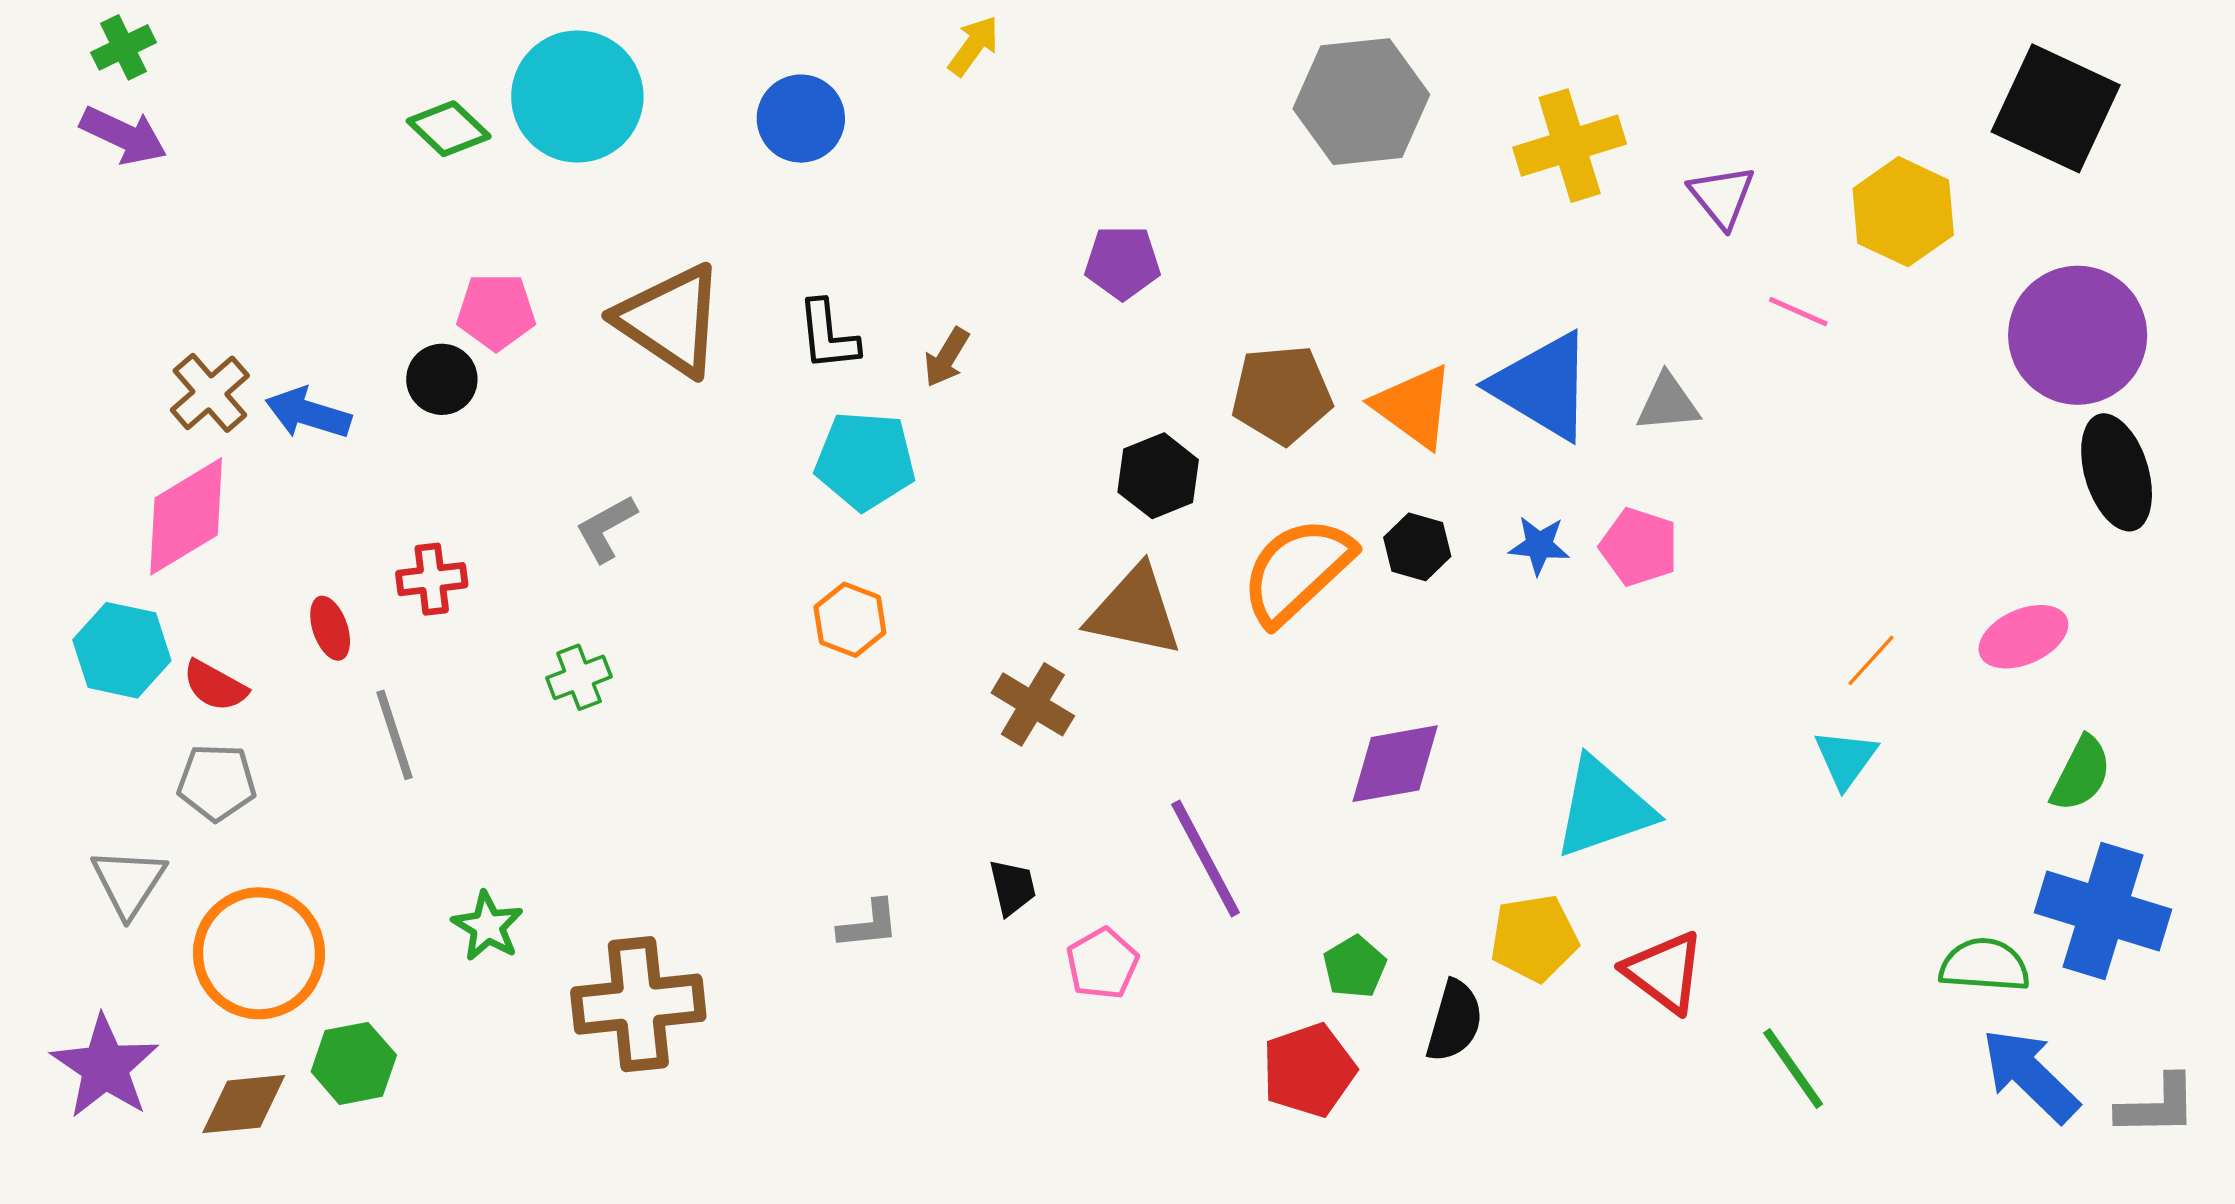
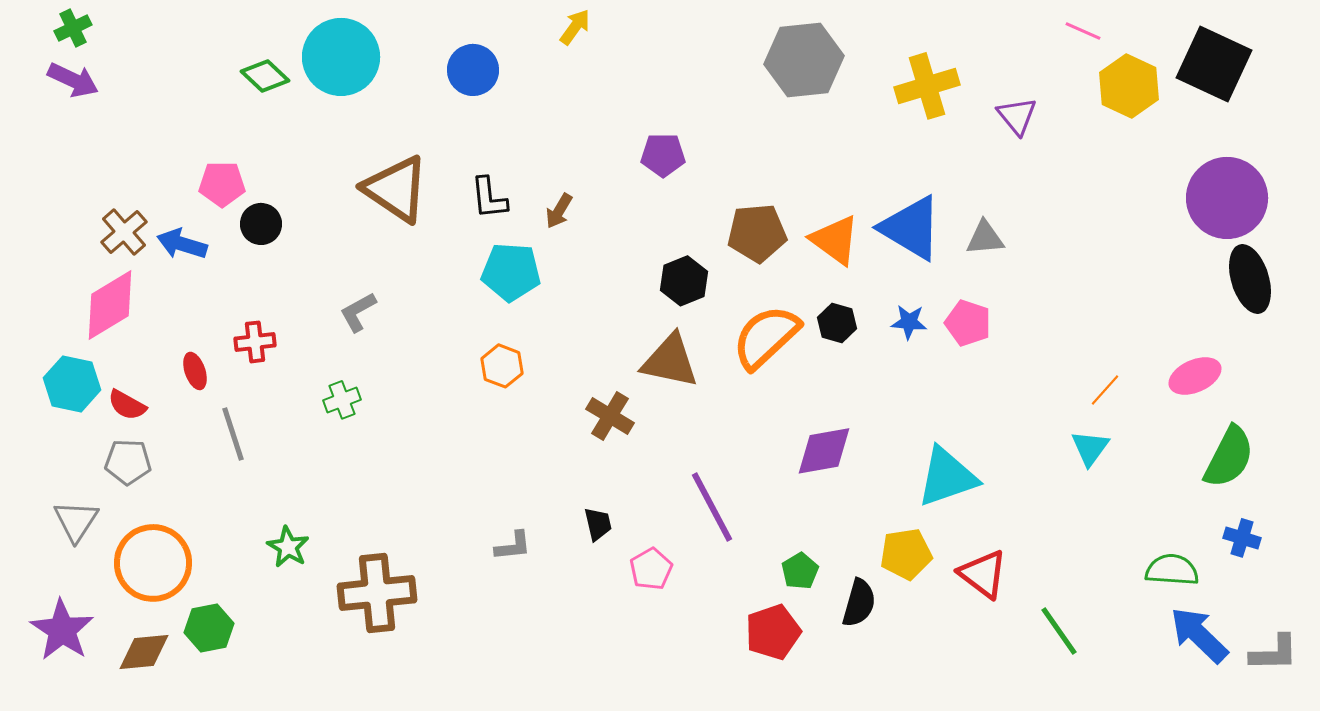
yellow hexagon: (1903, 212) -> (1129, 86), moved
pink pentagon: (496, 312) -> (222, 184), moved
pink line: (1798, 312) -> (1083, 31), moved
green semicircle: (2081, 774) -> (1229, 457), size x1.4
blue cross: (2103, 911) -> (1242, 538), size x0.5

